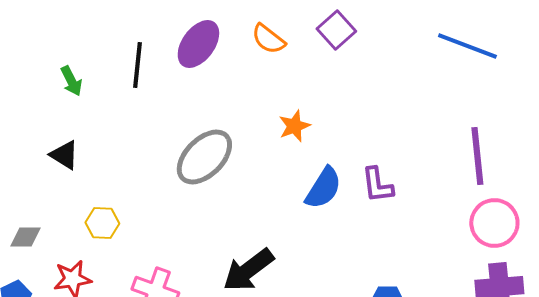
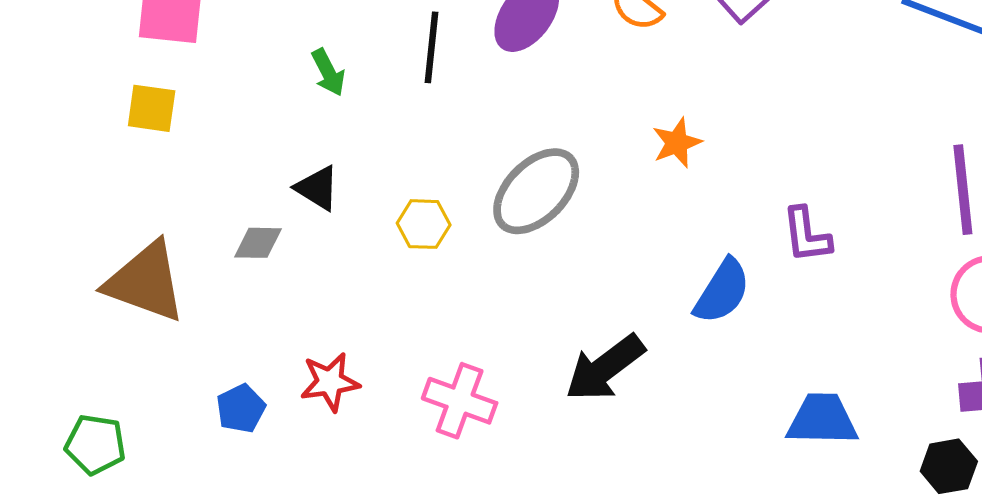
blue semicircle: (323, 188) -> (722, 291), moved
yellow hexagon: (102, 223) -> (424, 224), moved
gray diamond: (25, 237) -> (258, 243), moved

